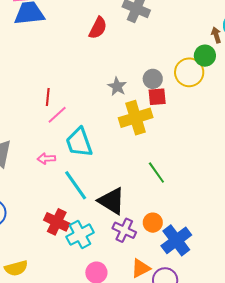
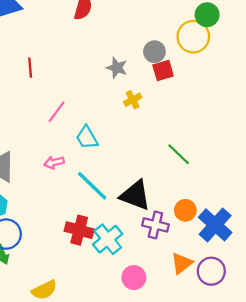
red line: (48, 97) -> (30, 68), moved
yellow cross: (136, 118) -> (133, 100), moved, size x0.5
cyan trapezoid: (79, 142) -> (87, 138), size x0.7

